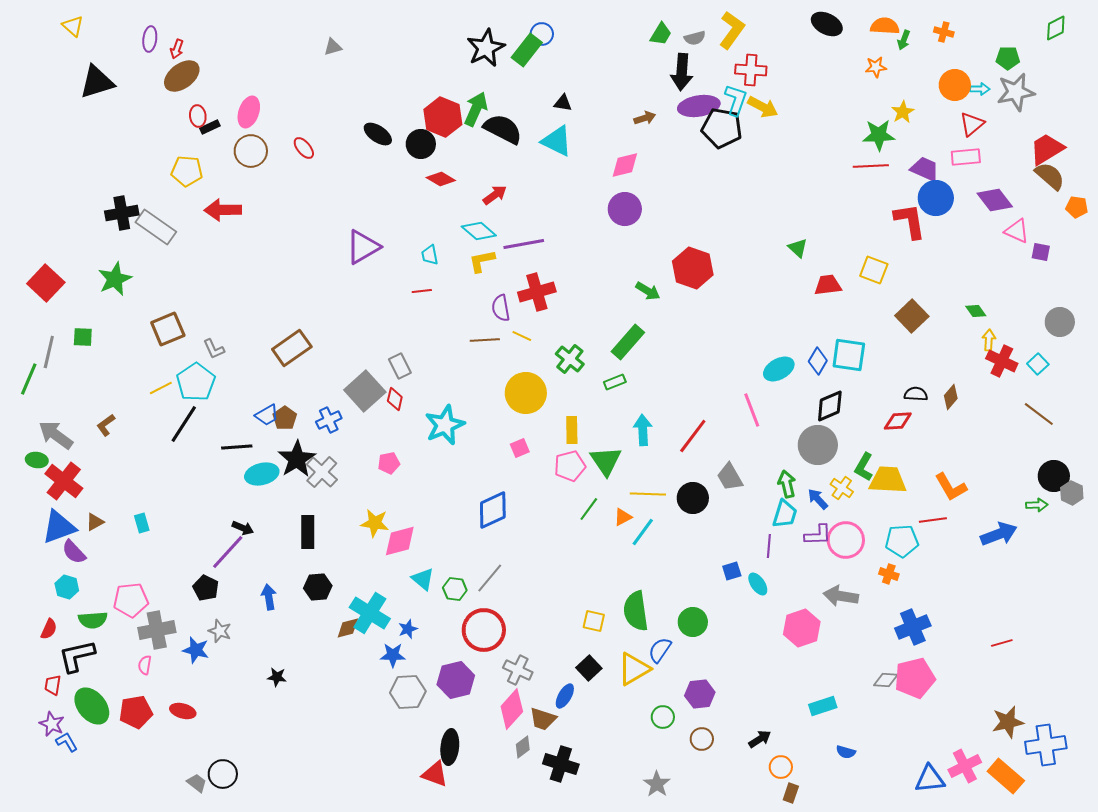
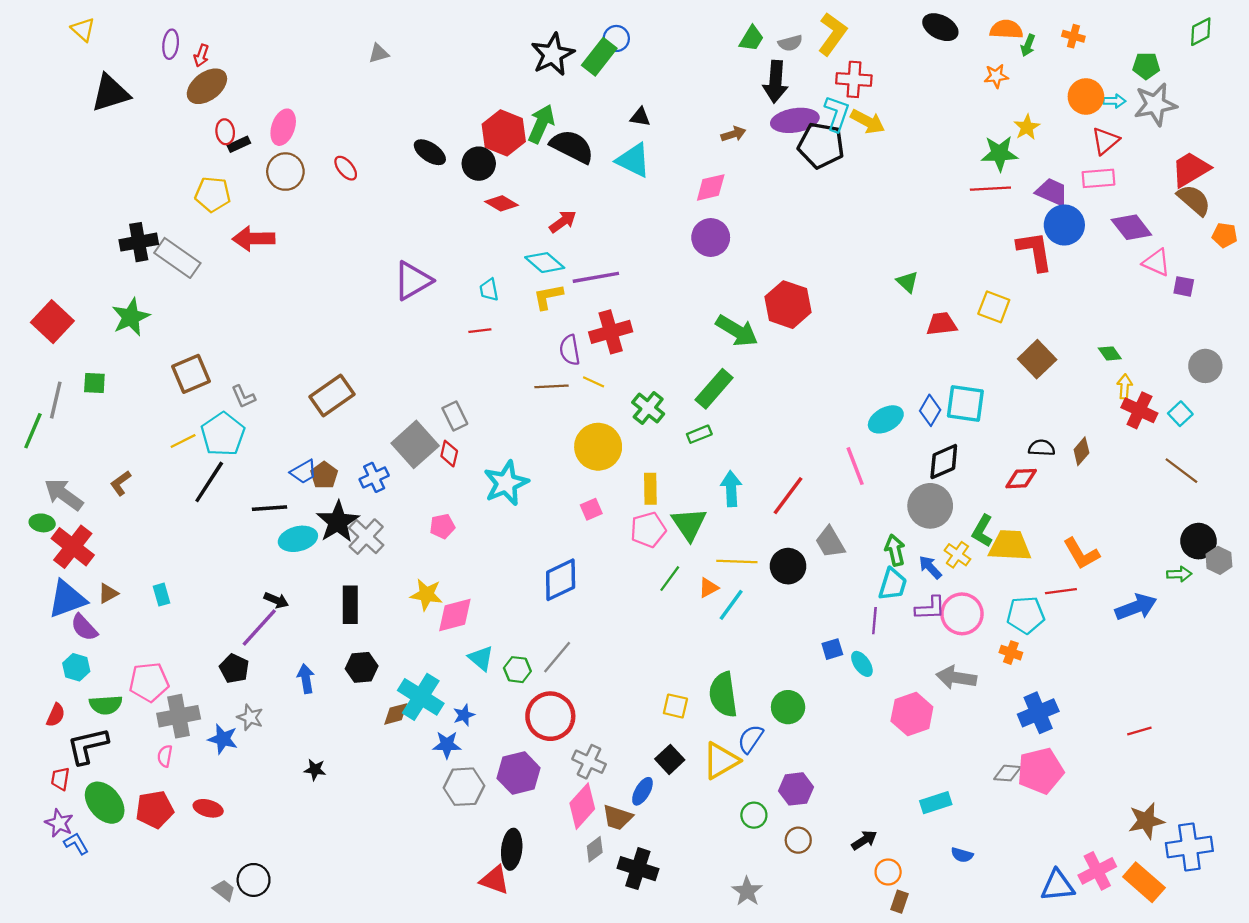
green arrow: (648, 291) -> (737, 331), size x1.5

